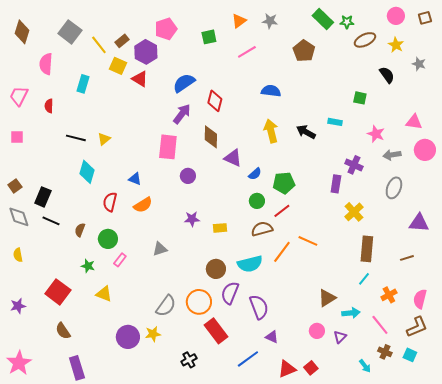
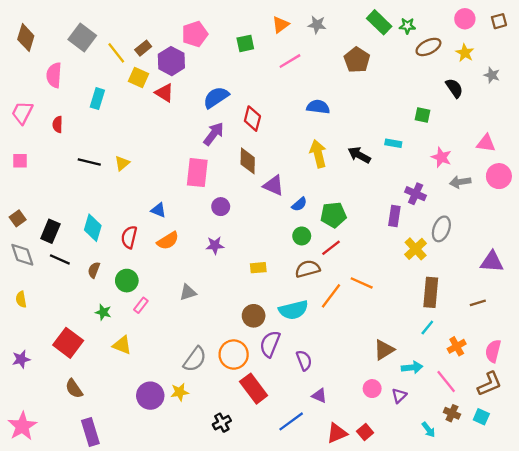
cyan diamond: (87, 172) -> (93, 228), moved
gray ellipse: (394, 188) -> (441, 229), moved
purple star: (192, 219) -> (215, 245), moved
purple semicircle: (259, 307) -> (304, 360), size x0.7

